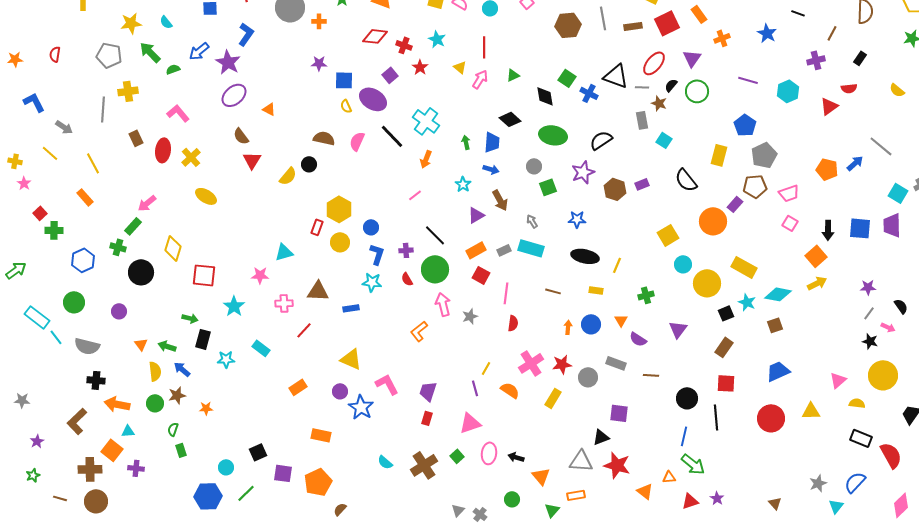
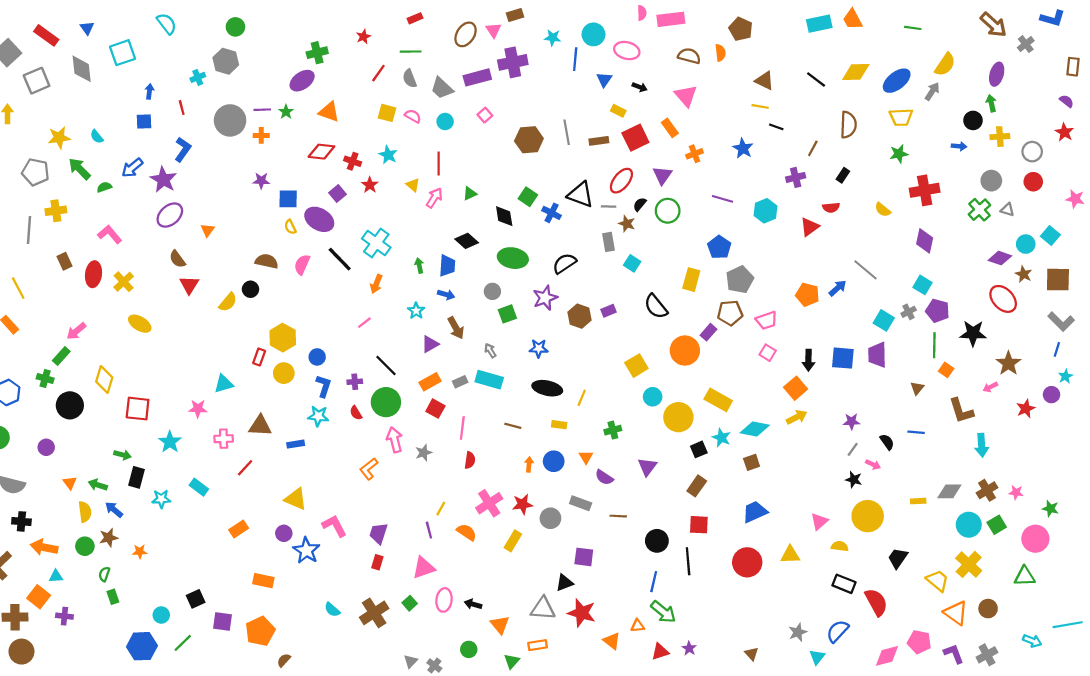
orange triangle: (269, 109) -> (207, 230), turned 40
pink diamond: (901, 505) -> (887, 656), turned 30

